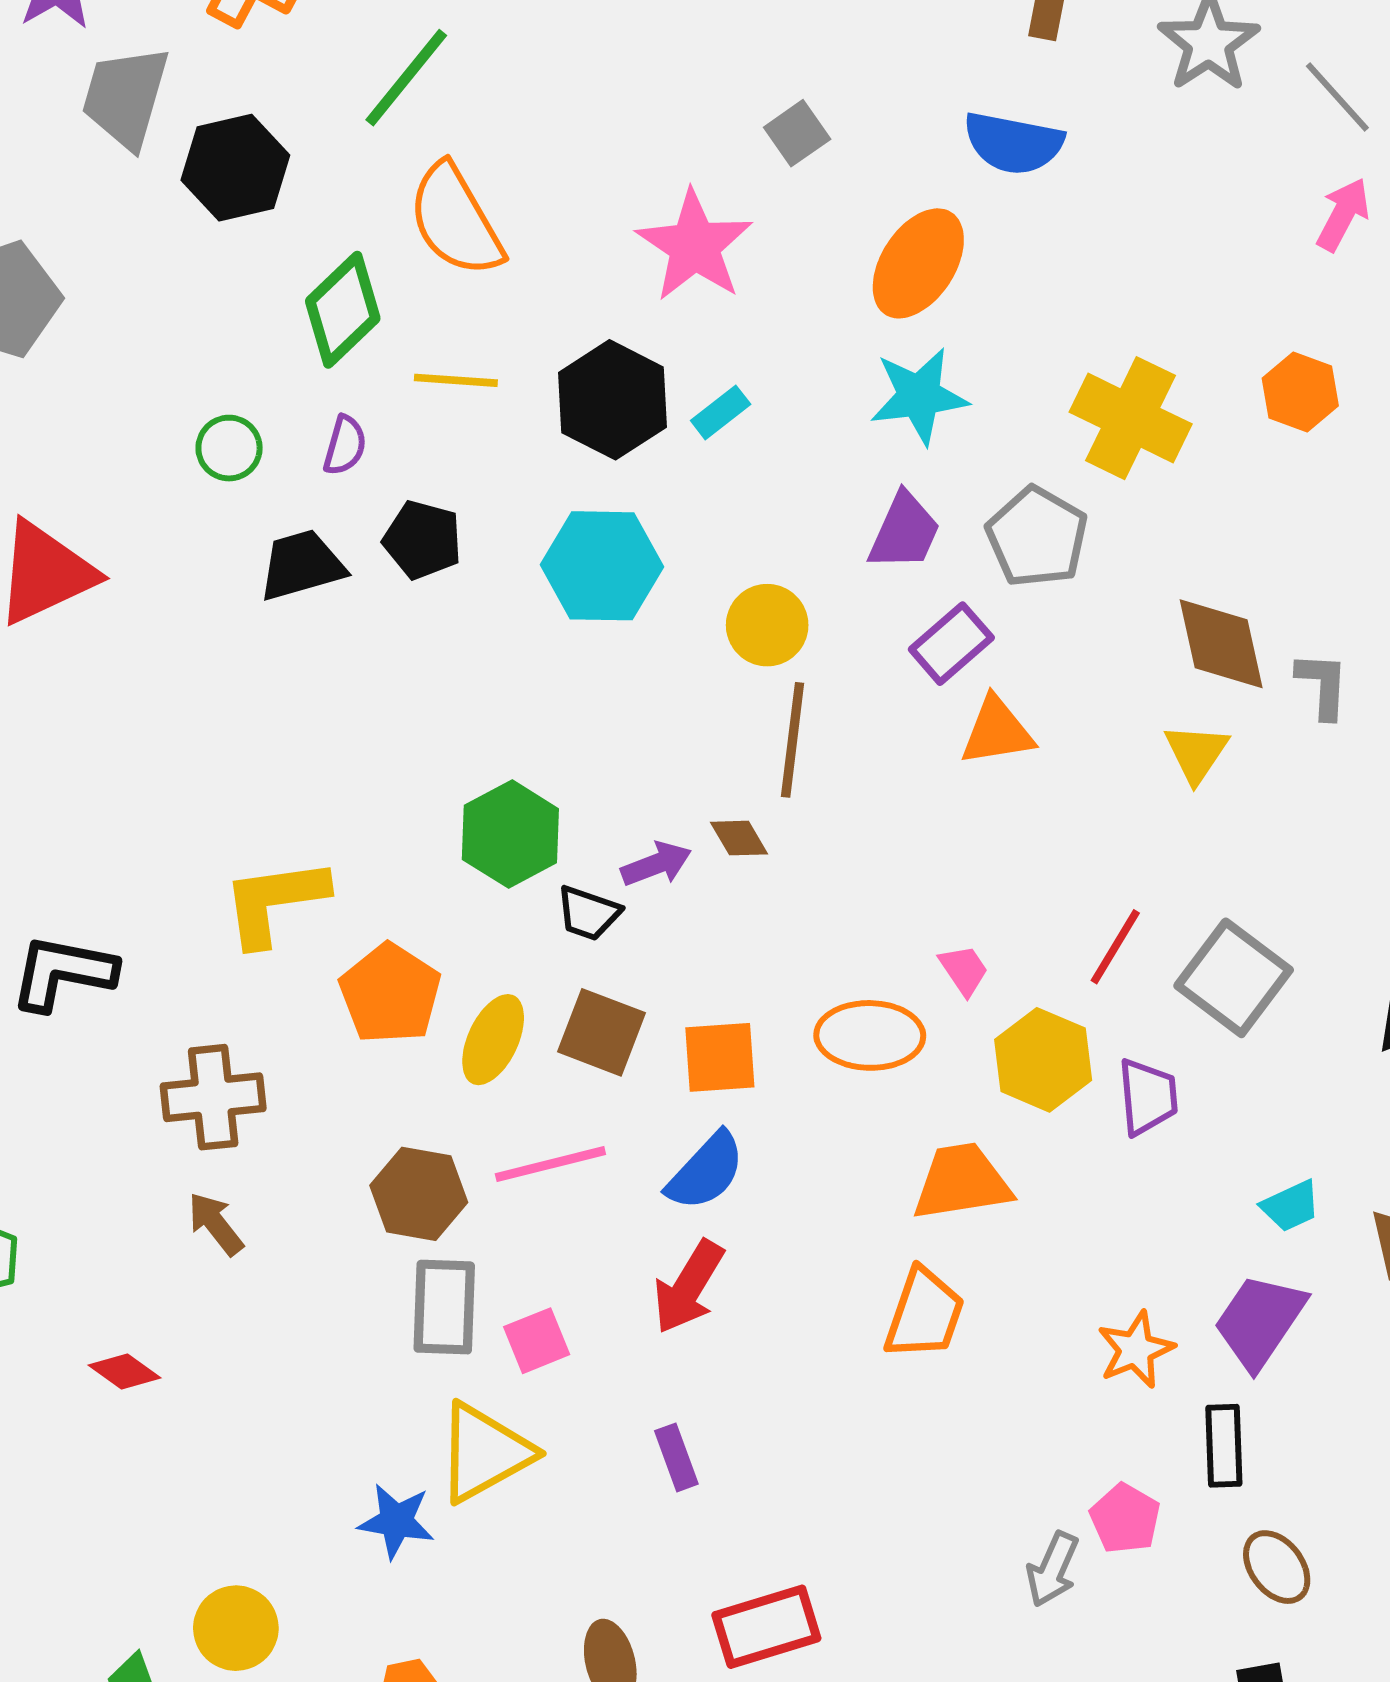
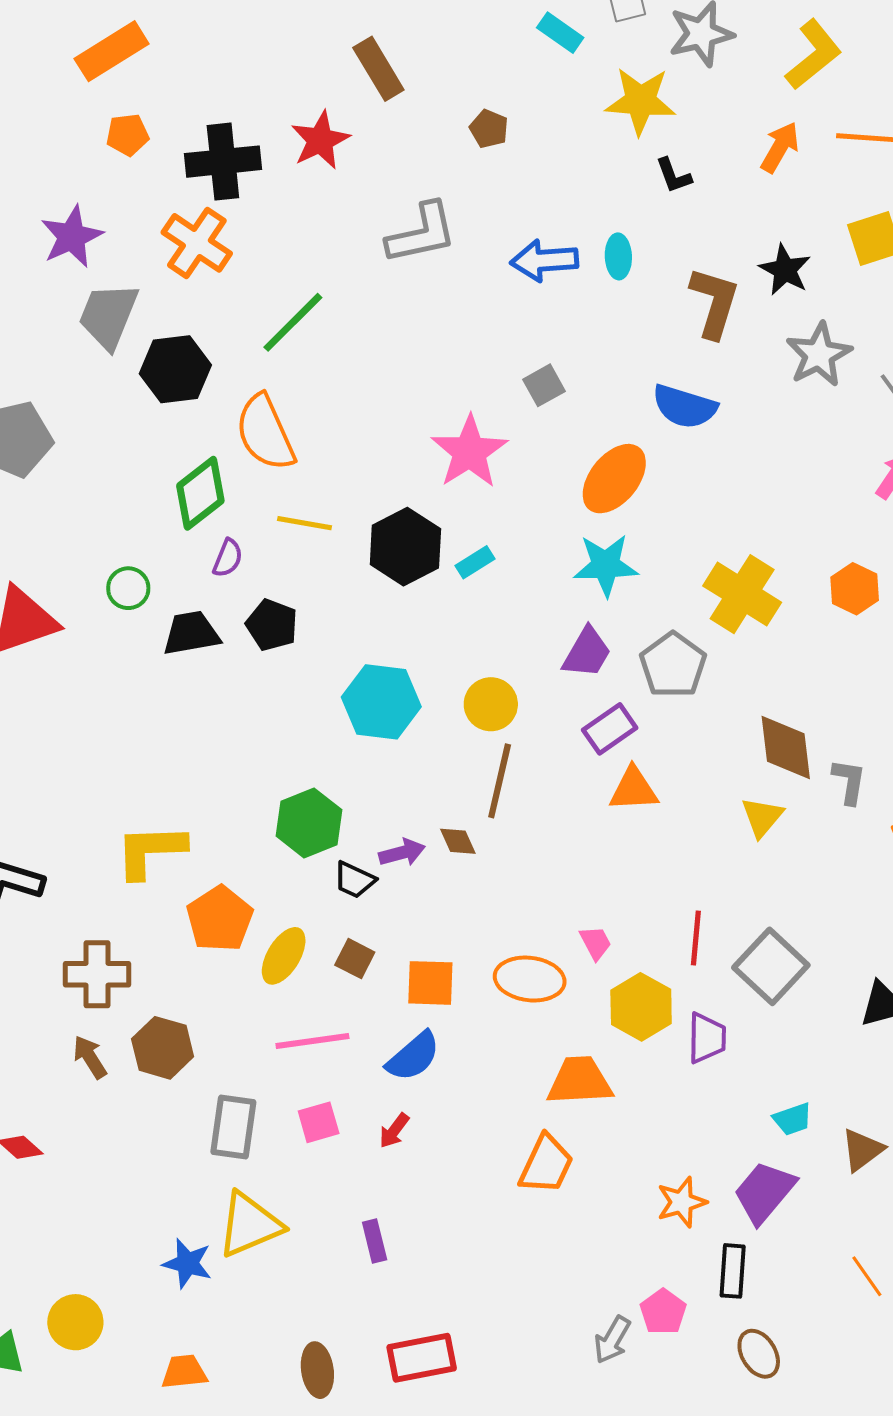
orange semicircle: (456, 220) -> (265, 433), moved
green diamond: (343, 310) -> (200, 493), moved
green circle: (229, 448) -> (128, 588), moved
cyan hexagon: (602, 566) -> (381, 702), moved
red line: (1115, 947) -> (696, 938), turned -32
brown square: (601, 1032) -> (355, 959), size x0.7
brown hexagon: (419, 1194) -> (163, 1048), moved
red arrow: (689, 1287) -> (394, 1131), size x0.6
pink square: (537, 1341) -> (319, 1122), moved

